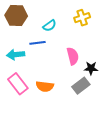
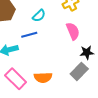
pink semicircle: (73, 56) -> (73, 31), moved

